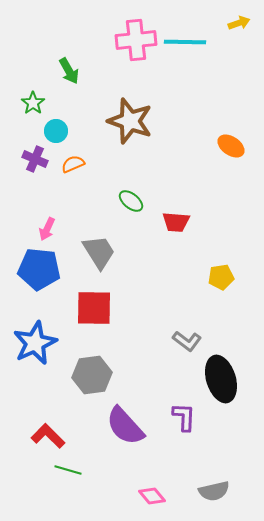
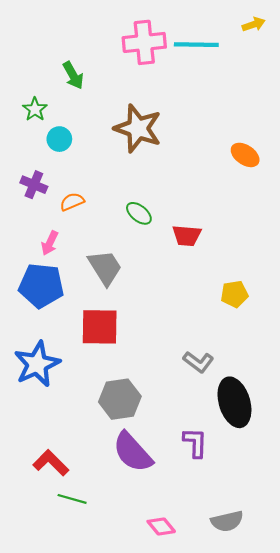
purple cross: (35, 159) -> (34, 185), moved
orange semicircle: (73, 164) -> (72, 202), moved
gray hexagon: (92, 375) -> (120, 399), moved

